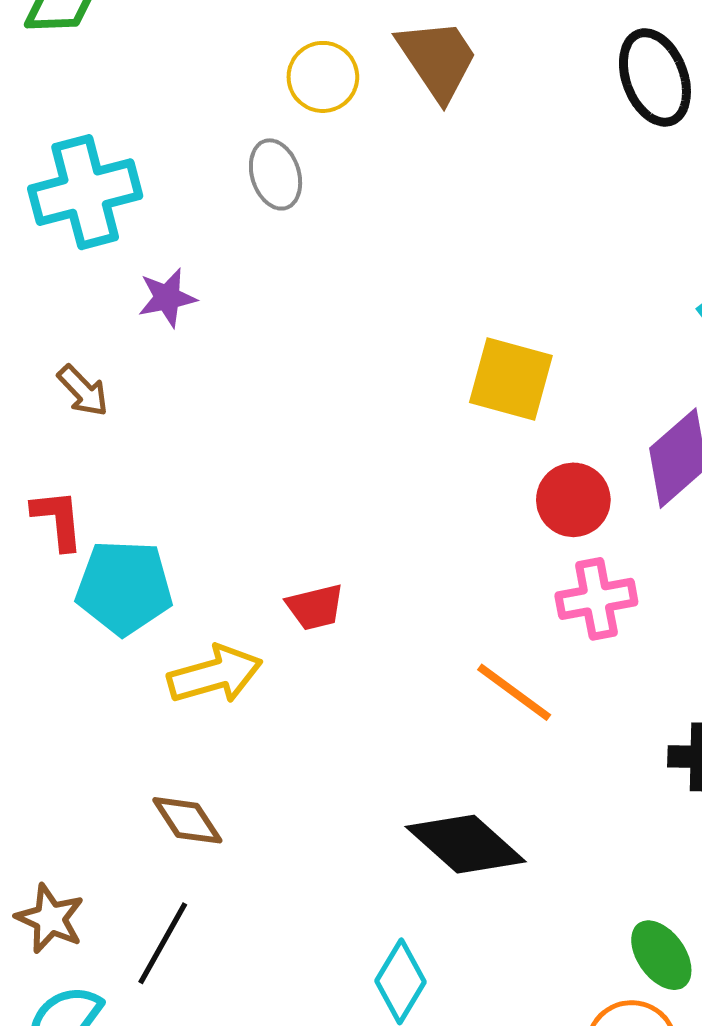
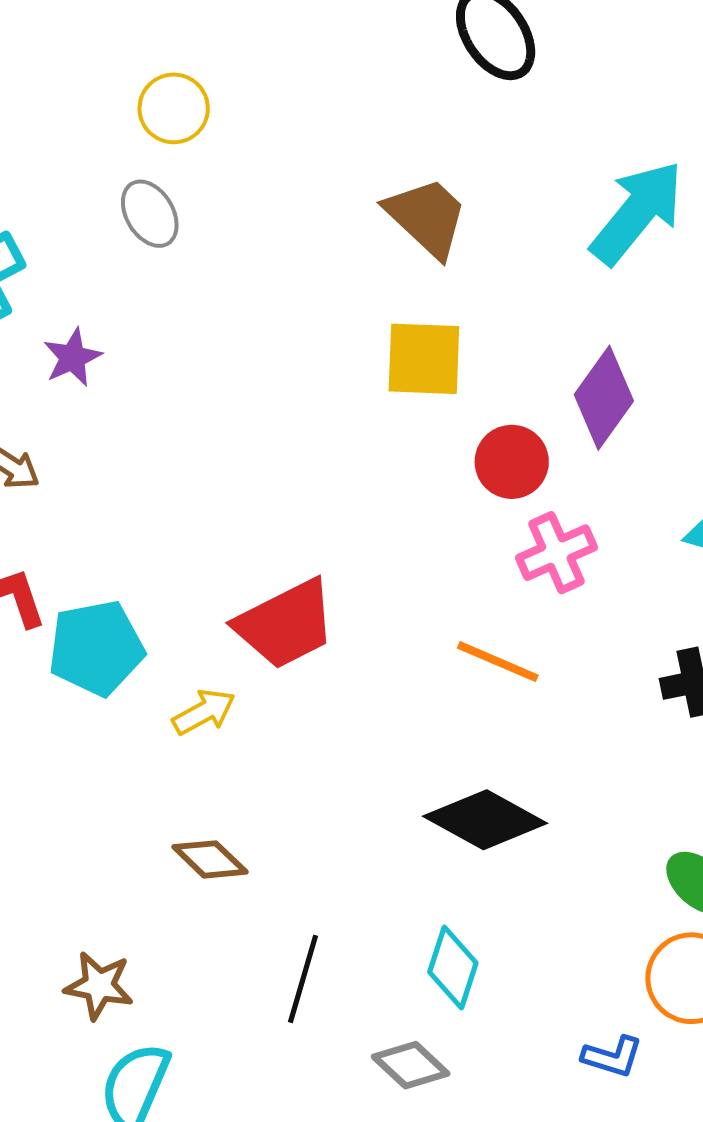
brown trapezoid: (438, 59) -> (427, 217), moved
red trapezoid: (315, 607) -> (286, 624), size x1.8
yellow arrow: (215, 675) -> (204, 712), size x0.7
black line: (163, 943) -> (303, 979), moved

